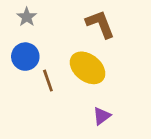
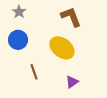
brown line: (48, 81) -> (34, 72), moved

